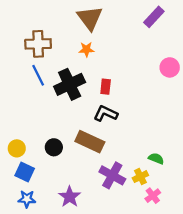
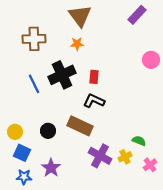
blue line: (38, 75) -> (34, 84), moved
pink cross: (153, 196) -> (150, 165), moved
purple star: (70, 197) -> (51, 168), moved

